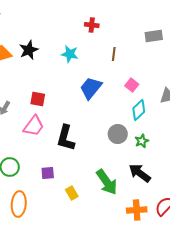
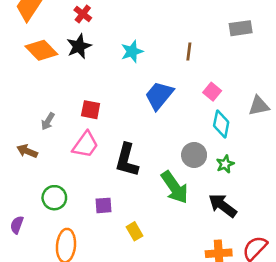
red cross: (92, 25) -> (83, 14), moved, turned 32
cyan star: (70, 54) -> (132, 51), turned -30
cyan diamond: (139, 110) -> (221, 124), turned -35
green arrow: (107, 182) -> (175, 187), moved

